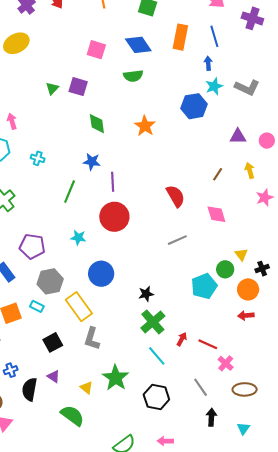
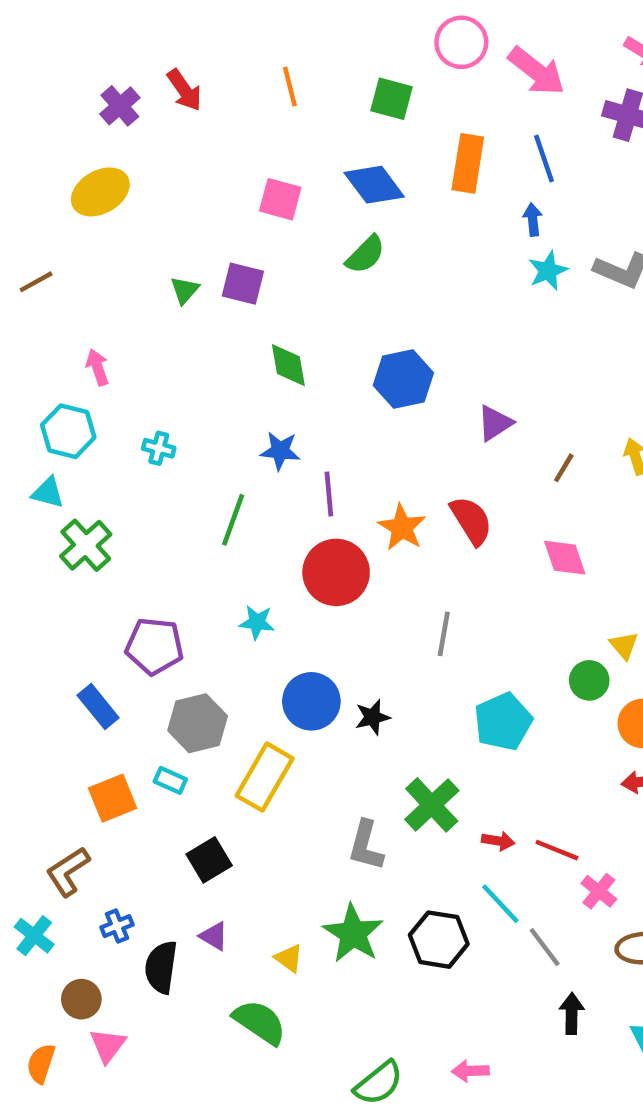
green semicircle: (133, 76) -> (365, 255), turned -36
blue hexagon: (194, 106) -> (403, 379), moved
orange star: (145, 126) -> (402, 527), moved
purple triangle: (238, 136) -> (495, 423), moved, turned -30
gray line: (177, 240) -> (444, 634), moved, turned -54
cyan pentagon: (204, 286) -> (503, 722), moved
black star: (146, 294) -> (373, 717), moved
yellow rectangle: (79, 307) -> (265, 777), turned 68
gray L-shape: (92, 339) -> (366, 845), moved
red arrow: (182, 339) -> (498, 841), turned 72
cyan line: (157, 356) -> (500, 904), moved
black hexagon: (156, 397) -> (439, 940), moved

